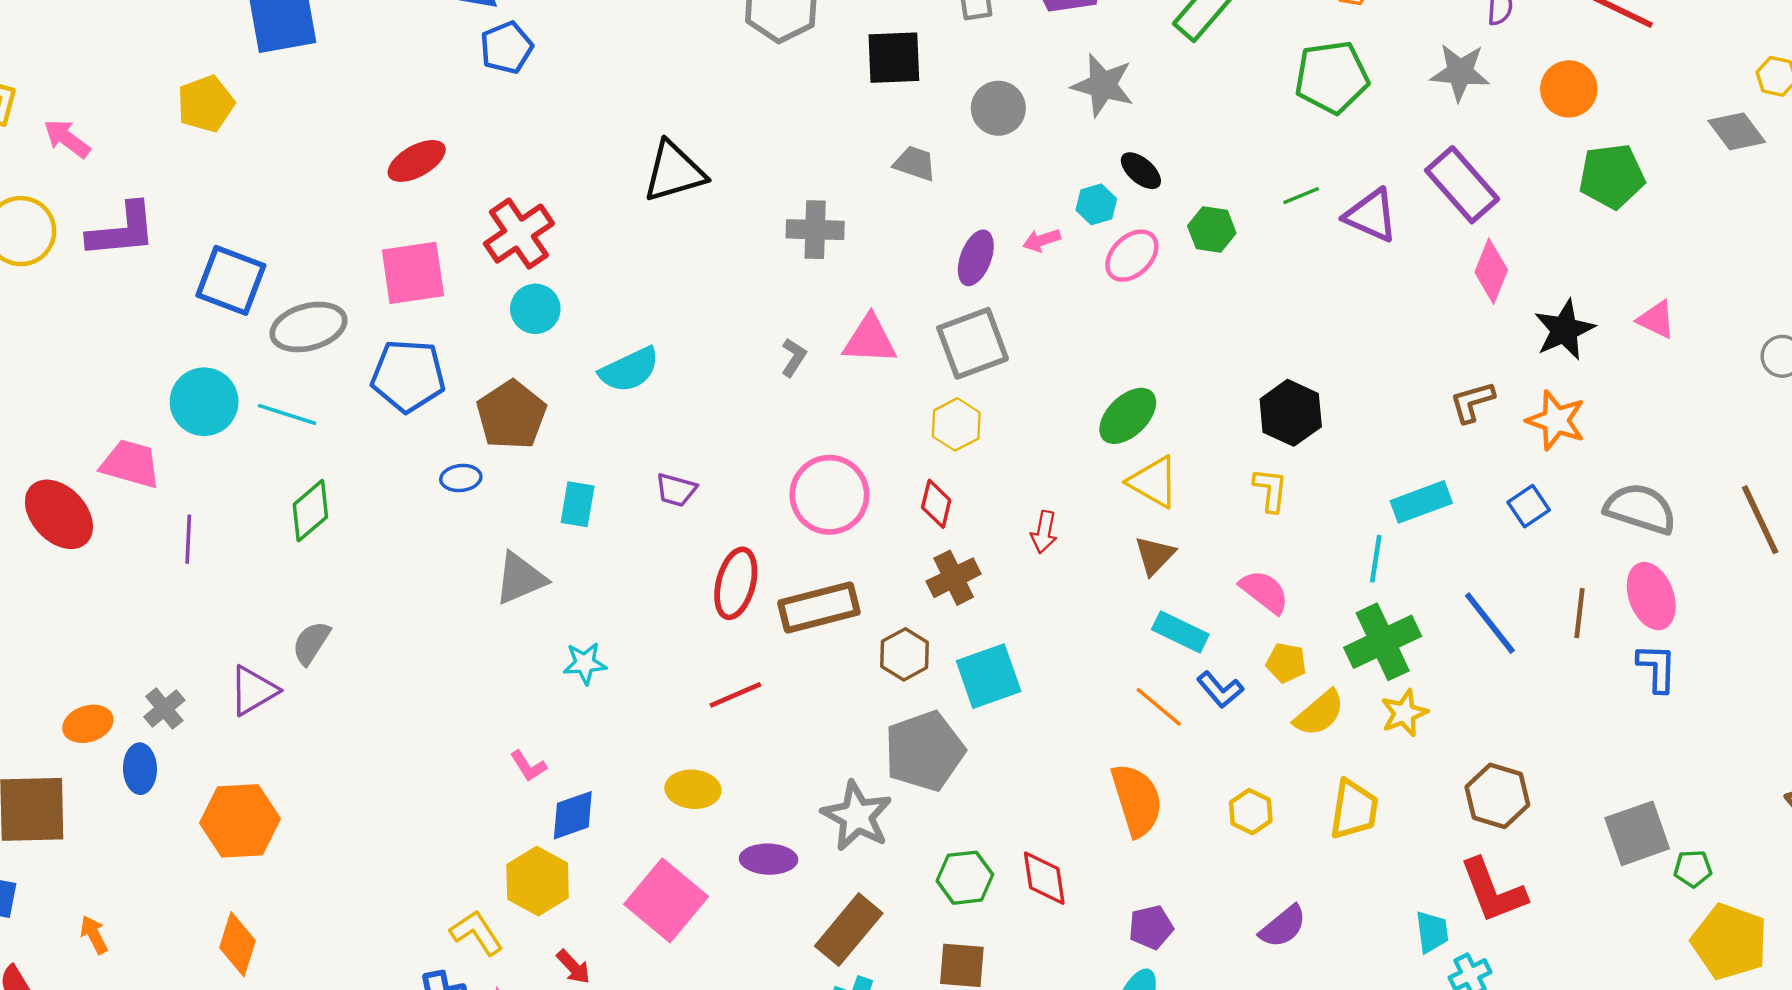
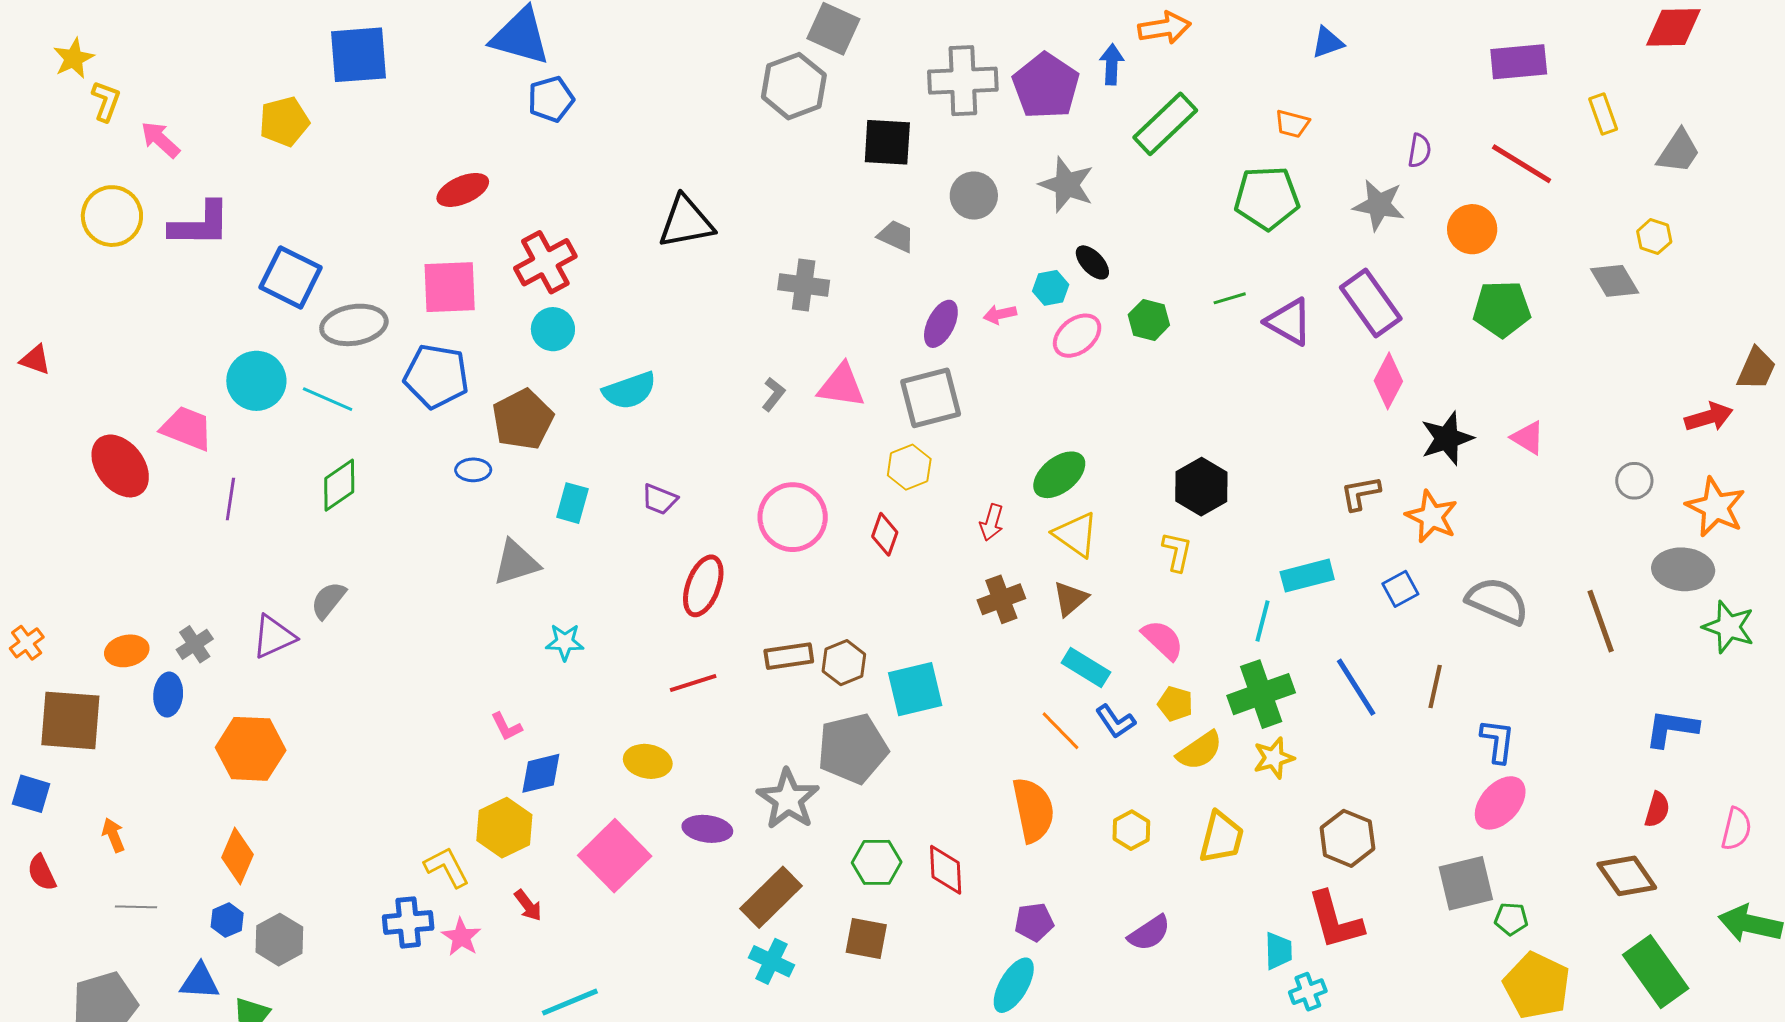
red arrow: (1044, 532) -> (992, 522), moved
brown cross: (954, 578) -> (1001, 599), moved
pink ellipse: (1651, 596) -> (1500, 803), moved, turned 56
brown rectangle: (819, 607) -> (789, 656), moved, size x0.7

